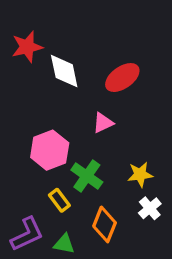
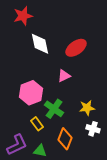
red star: (27, 47) -> (23, 16), moved
white cross: (150, 208) -> (93, 129), turned -32

